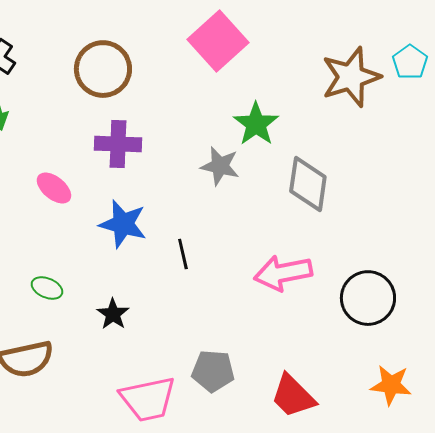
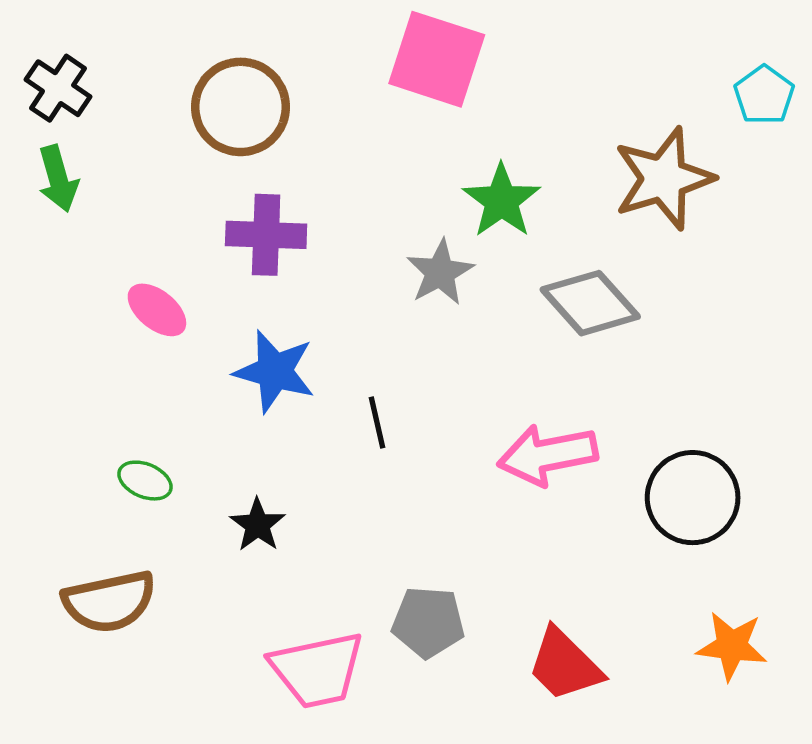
pink square: (218, 41) -> (437, 59), turned -30
brown star: (351, 77) -> (664, 179), moved
gray star: (220, 166) -> (440, 272), turned 30
gray diamond: (308, 184) -> (590, 303), turned -50

